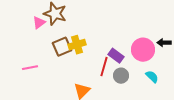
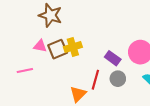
pink triangle: (39, 23) -> (40, 46), moved, turned 48
red line: (104, 67) -> (95, 80), moved

